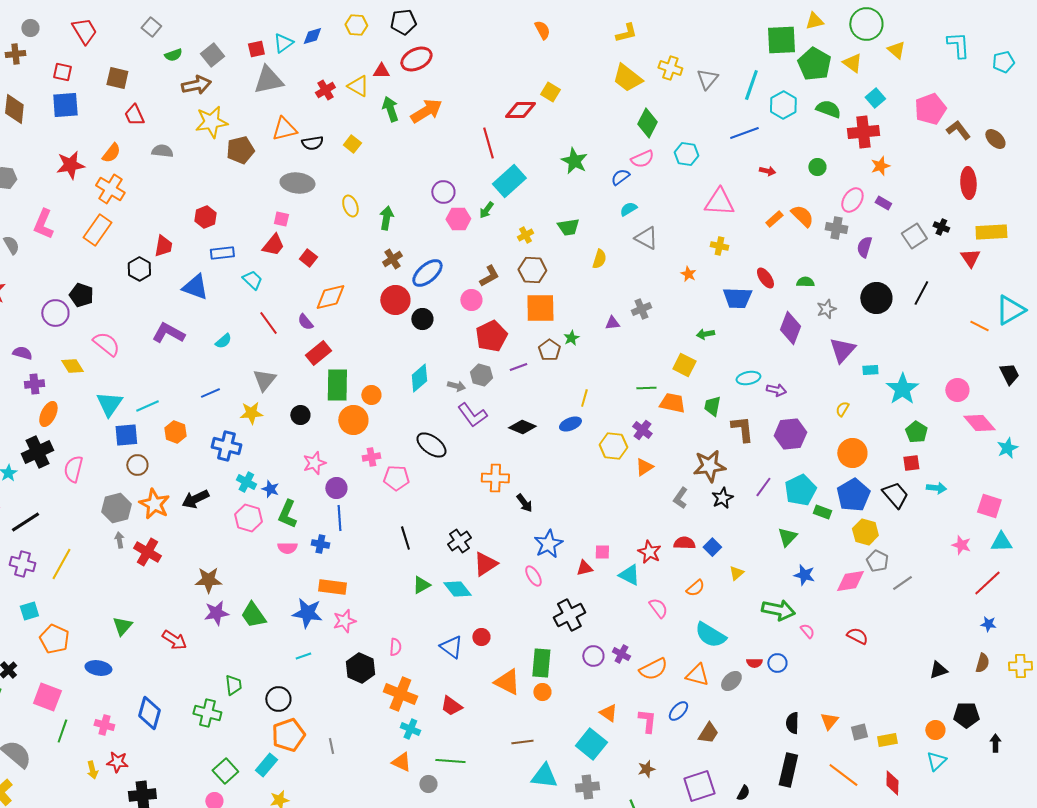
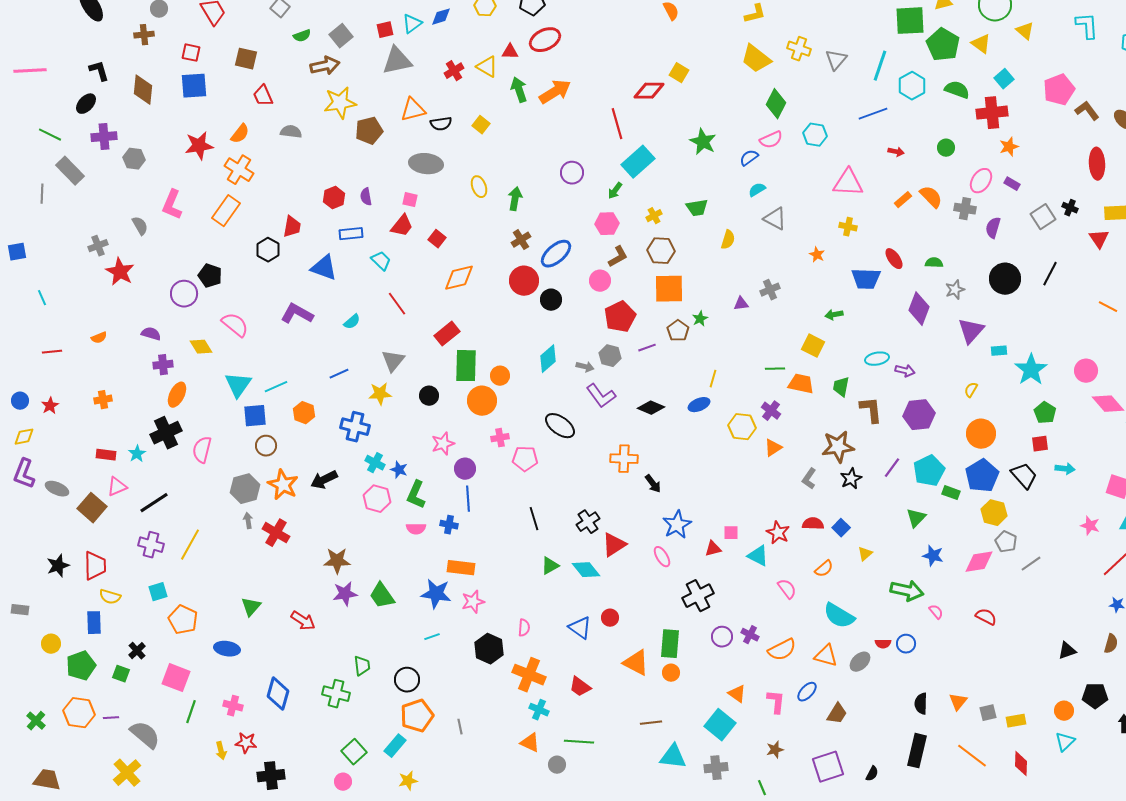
pink hexagon: (458, 219) -> (607, 224), moved
purple semicircle: (305, 322) -> (366, 197), moved, turned 30

